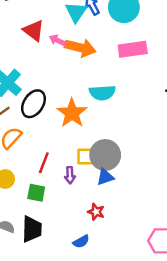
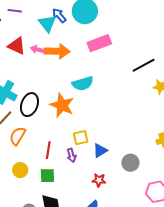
gray circle: (105, 155) -> (130, 163), moved, size x0.7

